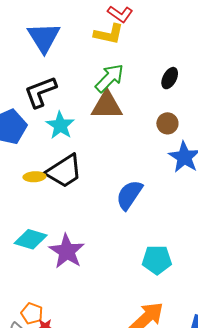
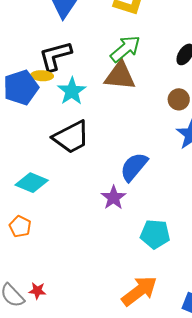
yellow ellipse: (34, 177) -> (42, 76), moved
cyan diamond: (31, 239) -> (32, 183), moved
purple star: (67, 251) -> (114, 198), moved, size x0.7
orange pentagon: (32, 313) -> (20, 226), moved

